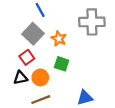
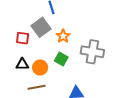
gray cross: (92, 22) -> (92, 52), moved
red square: (27, 57) -> (23, 38), moved, turned 32

